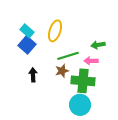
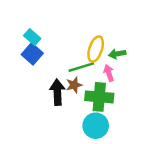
yellow ellipse: (55, 31) -> (96, 49), moved
pink arrow: (91, 61) -> (109, 73), turned 72
black arrow: (33, 75) -> (57, 92), moved, size x1.5

